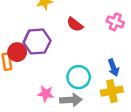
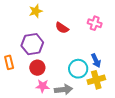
red circle: (17, 52) -> (37, 68), moved
cyan circle: (79, 77) -> (78, 69), moved

